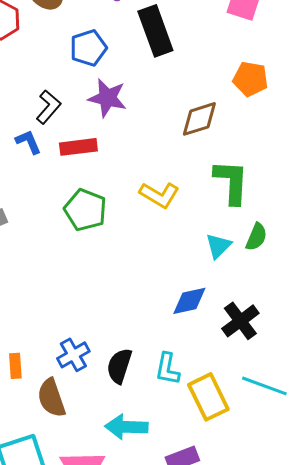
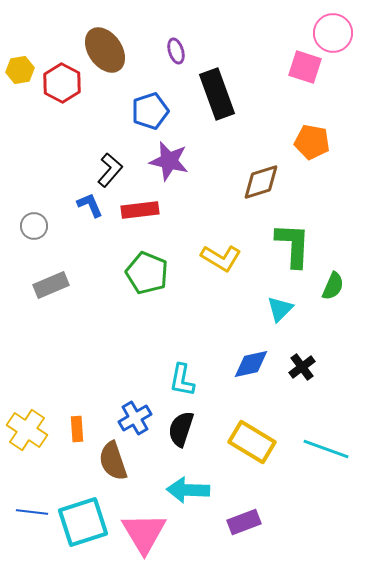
green semicircle: (256, 237) -> (333, 286), moved
black cross: (240, 321) -> (302, 367), moved, size x0.7
cyan L-shape: (167, 369) -> (182, 380), moved
yellow rectangle: (208, 397) -> (252, 442), moved, turned -33

